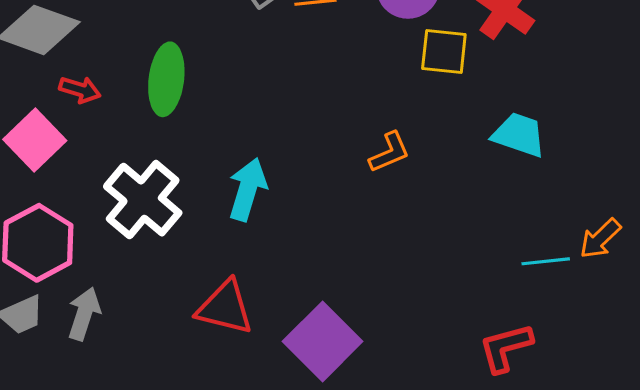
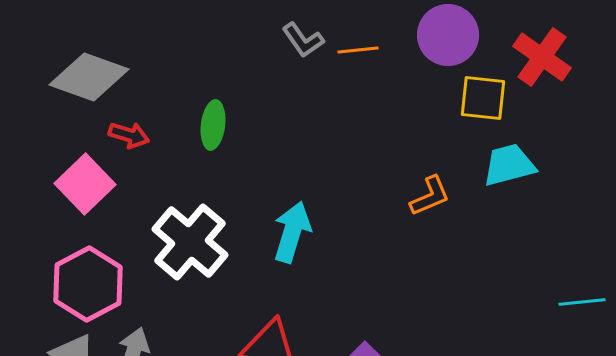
green ellipse: (166, 79) -> (213, 125), size x0.7
cyan trapezoid: (519, 135) -> (509, 165), moved, turned -34

